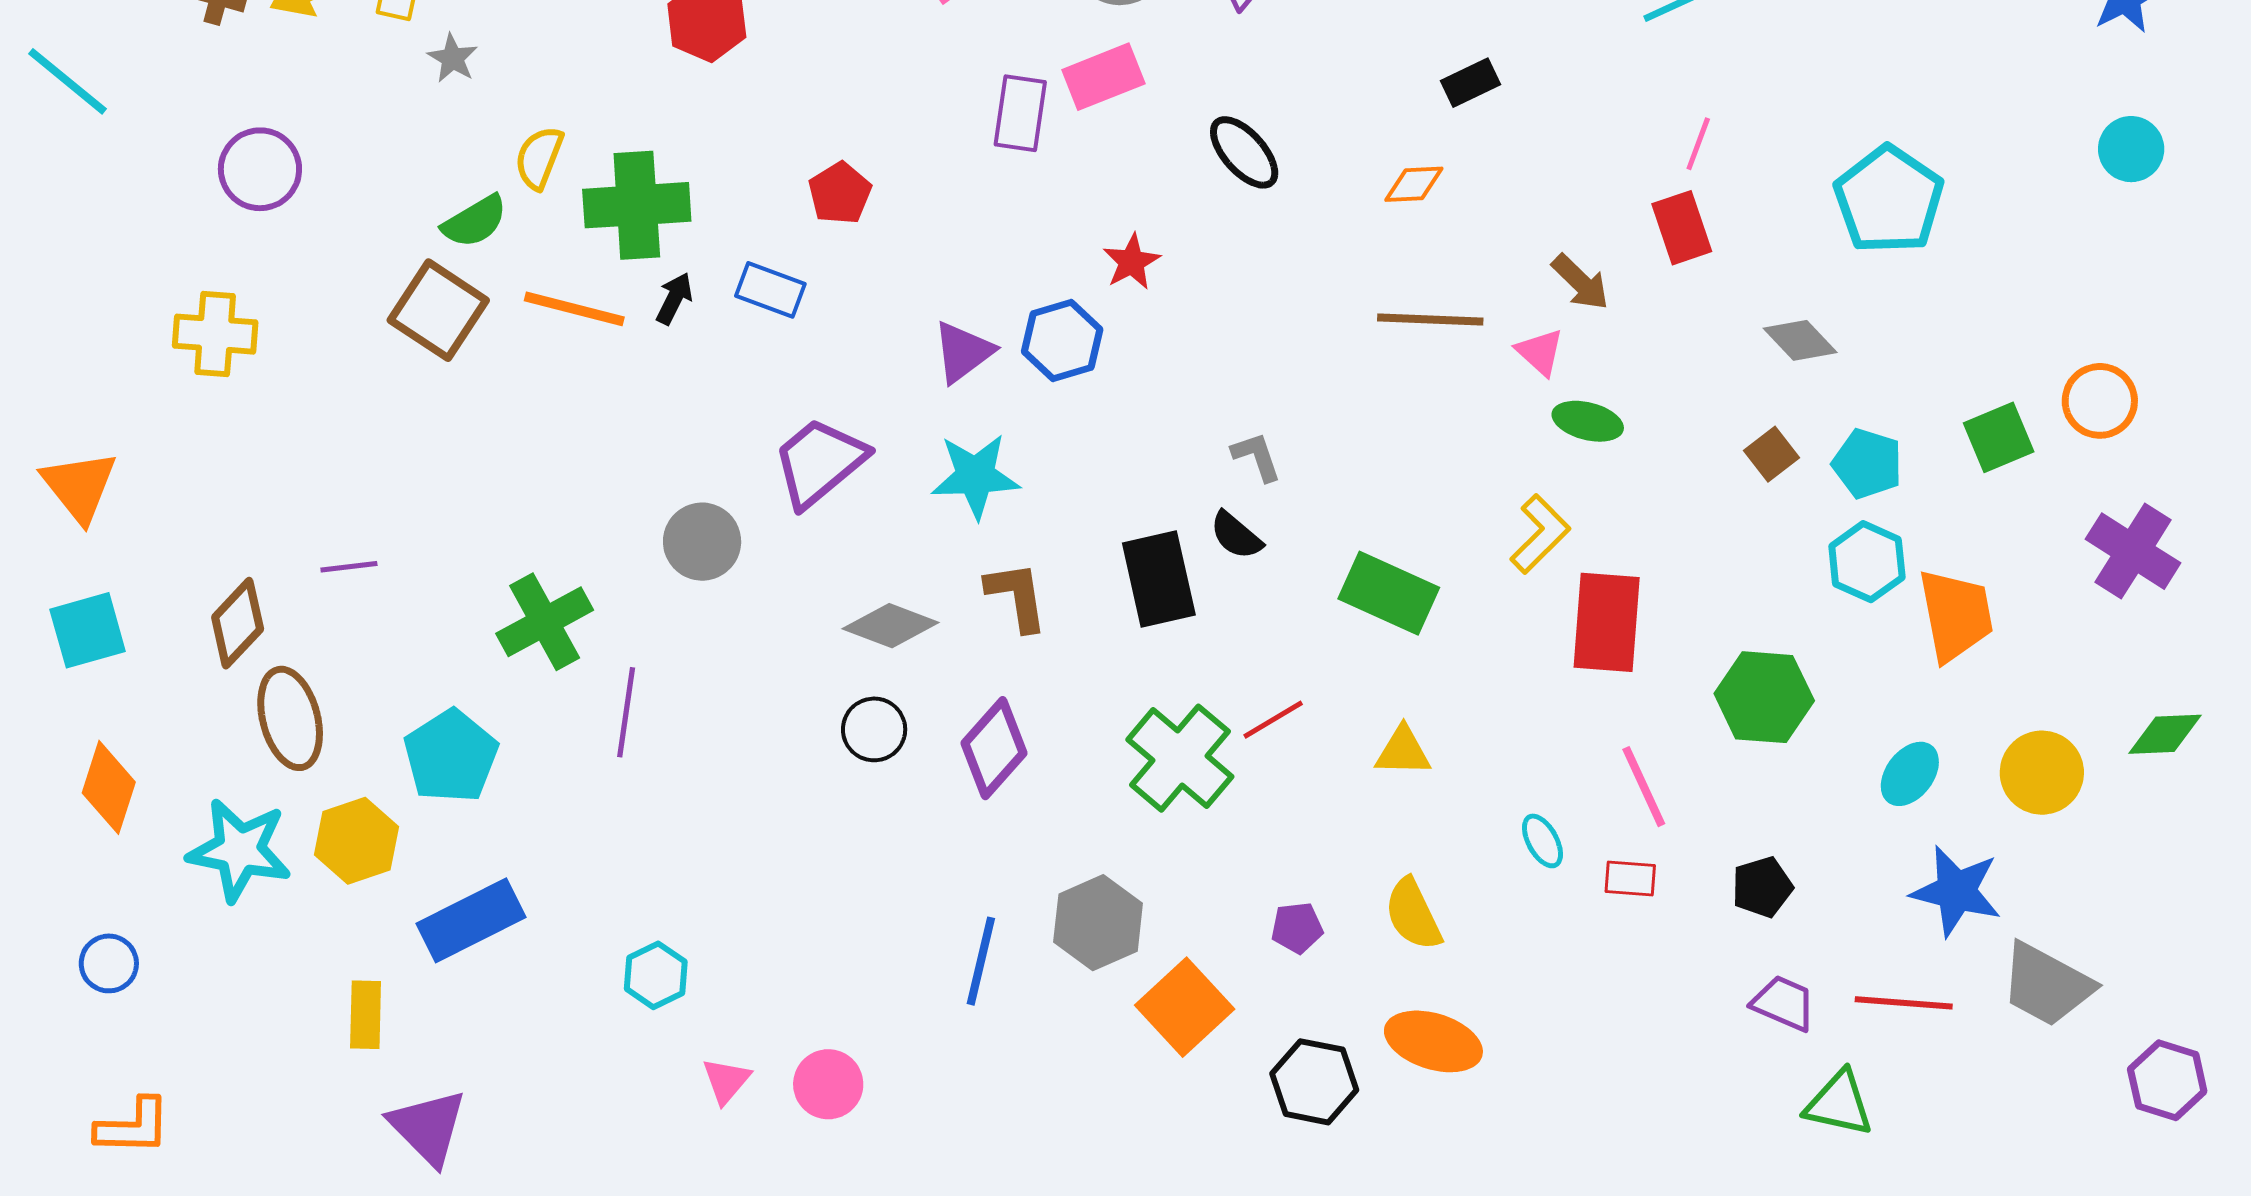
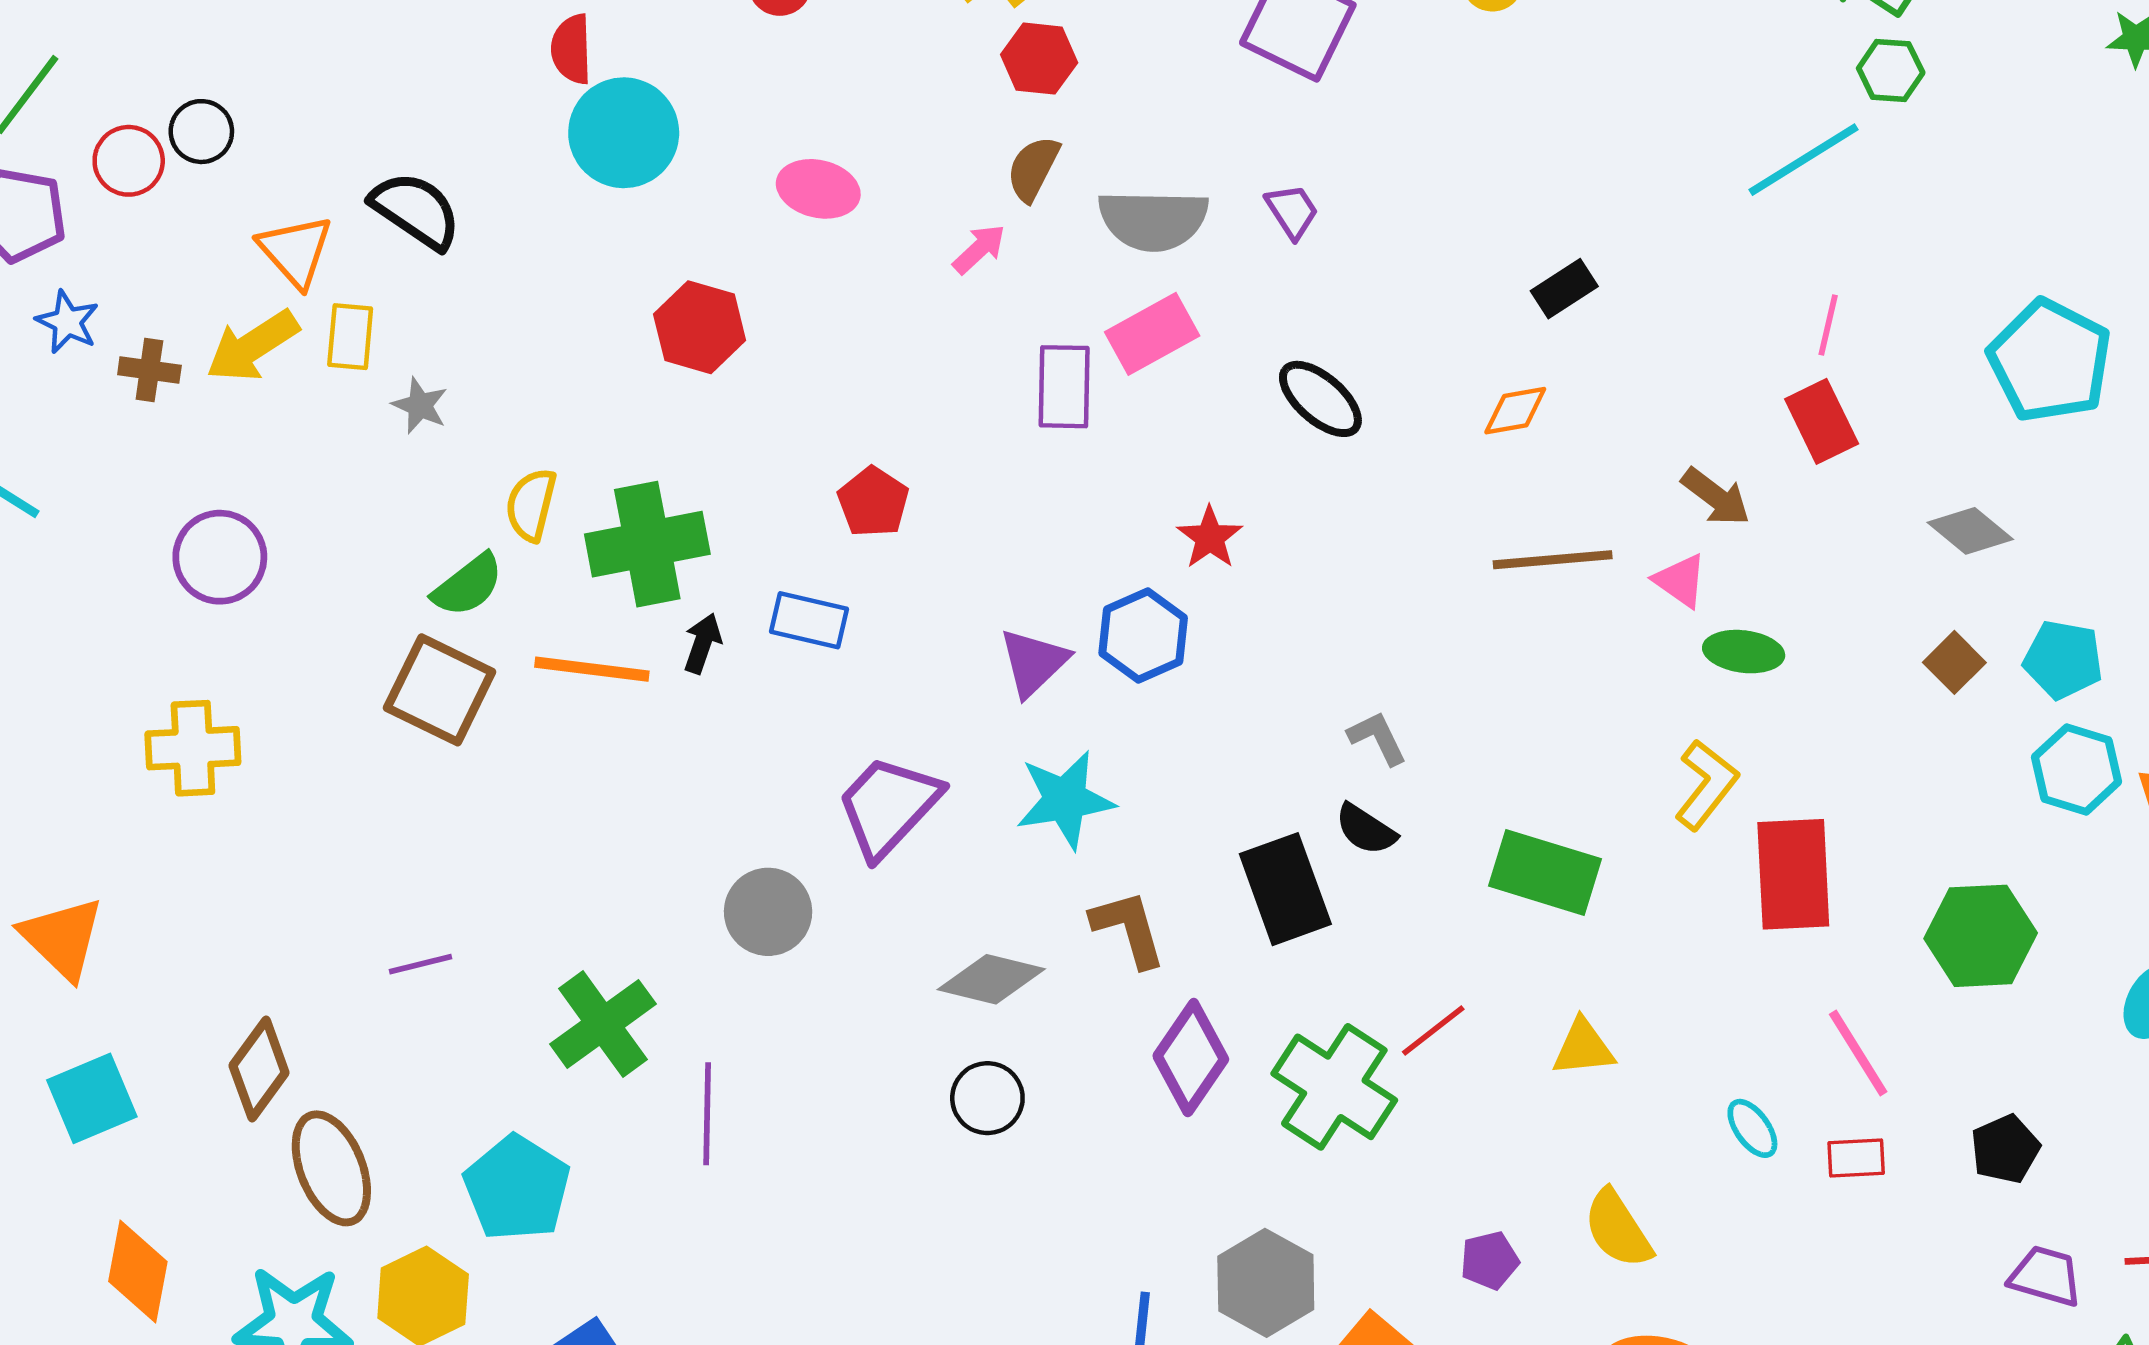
purple line: (349, 567) -> (420, 964), moved
purple diamond: (994, 748) -> (1191, 1058), moved

